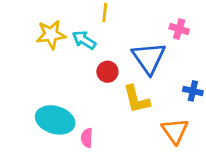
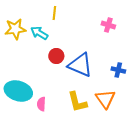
blue triangle: (149, 58) -> (80, 65), moved, turned -32
yellow L-shape: (136, 99) -> (77, 102), moved

